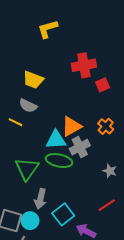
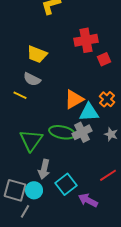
cyan triangle: (56, 140) -> (89, 112), moved
gray cross: (80, 147) -> (82, 132), moved
gray star: (110, 171) -> (111, 134), moved

